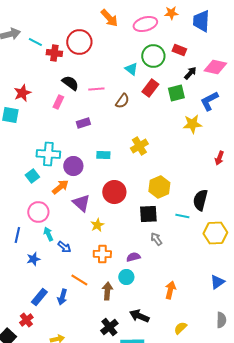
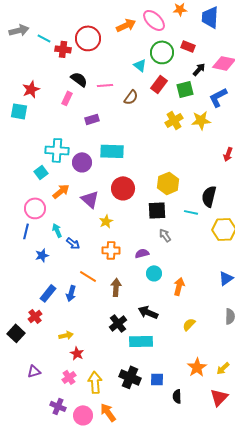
orange arrow: (109, 18) -> (126, 25), moved, turned -72
pink ellipse: (145, 24) -> (154, 20), turned 60
yellow cross: (139, 146) -> (174, 120), moved
cyan rectangle: (103, 155) -> (112, 151), size x1.6
orange arrow: (60, 187) -> (61, 191), moved
pink circle: (38, 212) -> (35, 208), moved
cyan circle: (126, 277) -> (154, 273), moved

